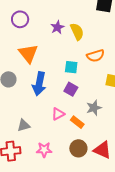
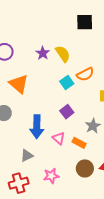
cyan square: (71, 67) -> (67, 83), moved, turned -32
blue arrow: (39, 84) -> (37, 127), moved
purple square: (71, 89) -> (67, 112), turned 32
pink triangle: (58, 114) -> (59, 138), turned -40

